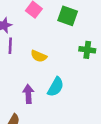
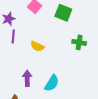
cyan semicircle: (56, 87) -> (52, 83), moved

